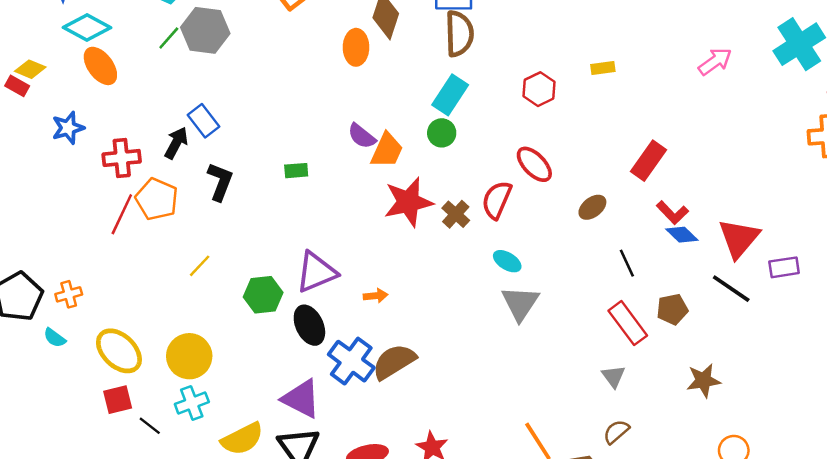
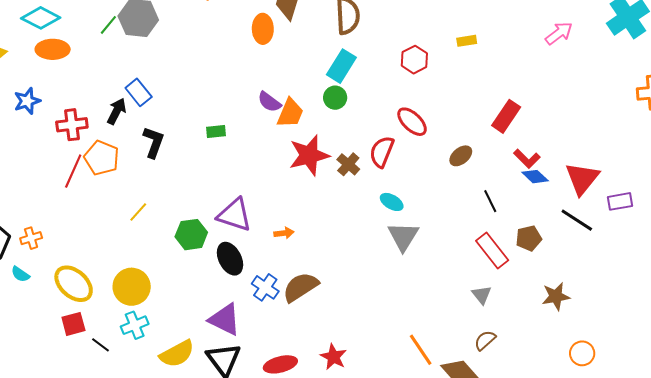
orange ellipse: (100, 66) -> (53, 49), turned -52
purple triangle: (316, 272) -> (235, 215), turned 42
blue cross: (351, 361) -> (265, 287), size x0.7

